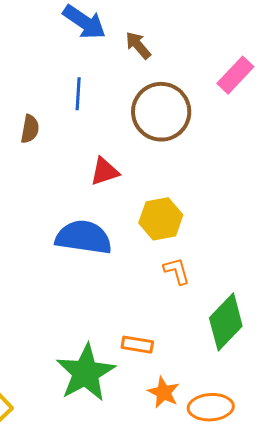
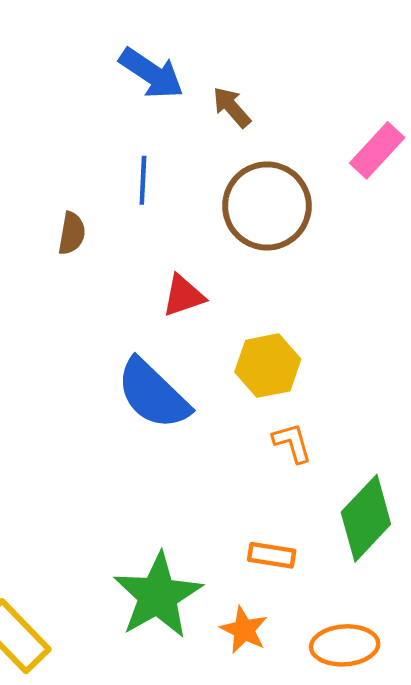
blue semicircle: (84, 237) -> (153, 394), turned -144
orange rectangle: (137, 345) -> (272, 555), moved
orange star: (164, 392) -> (244, 630), moved

